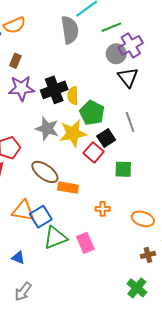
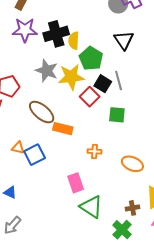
black triangle: (128, 77) -> (124, 40), moved
gray line: (130, 122) -> (119, 81), moved
black square: (106, 138) -> (103, 84), turned -30
orange triangle: (23, 211) -> (18, 148), size x0.6
green triangle: (55, 238) -> (91, 207), moved, turned 50
brown cross: (148, 255) -> (133, 208), moved

